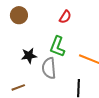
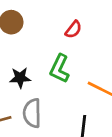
gray semicircle: (49, 68) -> (32, 113), moved

